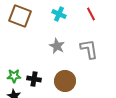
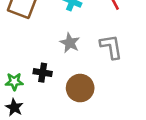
black cross: (34, 79) -> (43, 73), moved

